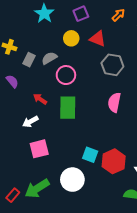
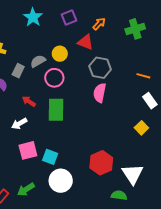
orange arrow: (118, 15) -> (99, 24), moved
yellow circle: (71, 38) -> (60, 54), moved
gray rectangle: (29, 60) -> (18, 71), moved
pink semicircle: (114, 102) -> (100, 93), moved
cyan square: (90, 155) -> (50, 157), moved
green arrow: (37, 188) -> (26, 189), size x0.7

